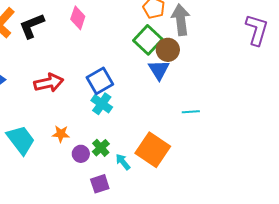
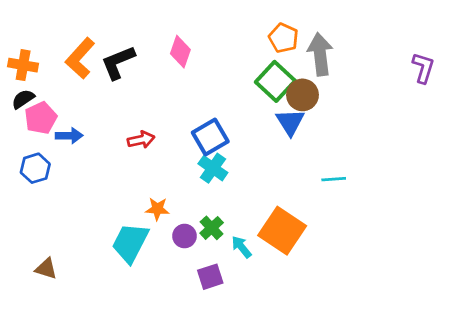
purple L-shape: (257, 30) -> (423, 68), size x0.7
red arrow: (49, 83) -> (141, 140), size x0.7
cyan trapezoid: (21, 140) -> (130, 243), moved, turned -116

